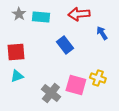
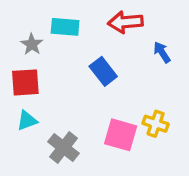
gray star: (19, 14) -> (32, 44), moved
gray cross: (51, 93) -> (63, 148), moved

